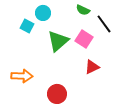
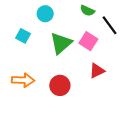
cyan square: (27, 26) -> (23, 36), moved
red circle: (57, 94) -> (60, 85), moved

